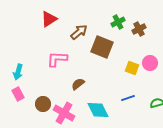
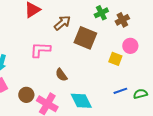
pink circle: (150, 63) -> (130, 46), moved
brown semicircle: (78, 84) -> (61, 75), turned -88
blue line: (128, 98) -> (120, 91), moved

